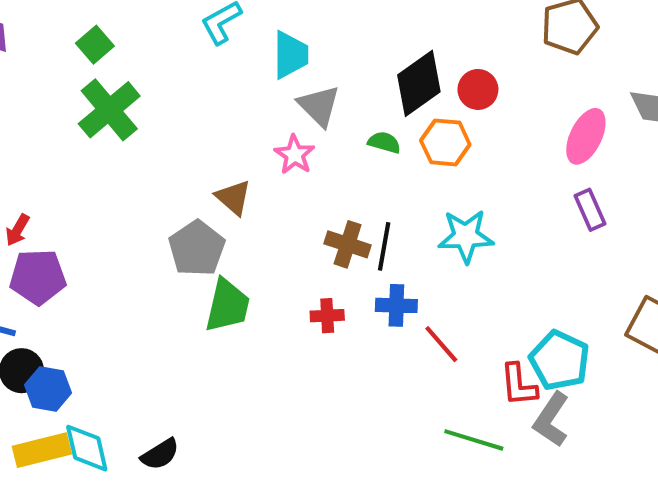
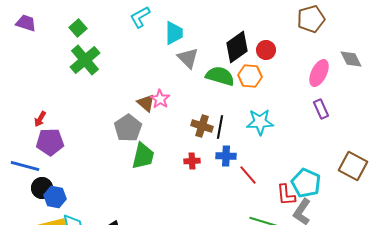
green semicircle: (384, 142) -> (220, 76), size x1.8
pink star: (295, 155) -> (160, 99), moved

